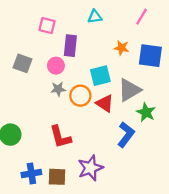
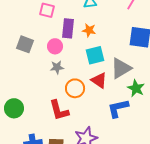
orange star: (122, 48) -> (89, 30), moved
orange circle: (80, 96) -> (75, 88), moved
blue L-shape: (126, 135) -> (118, 108), turned -140

